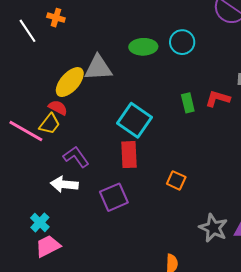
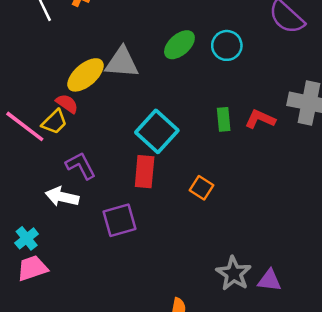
green ellipse: (143, 47) -> (179, 45), turned -48
orange square: (176, 180) -> (201, 188), moved

